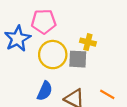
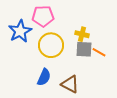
gray square: (78, 59) -> (84, 49), moved
orange line: (107, 94) -> (99, 52), moved

